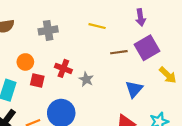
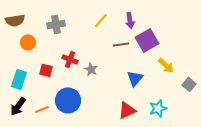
purple arrow: (141, 17) -> (130, 20), moved
yellow line: (97, 26) -> (101, 20), turned -63
orange circle: (25, 62) -> (28, 42), moved

